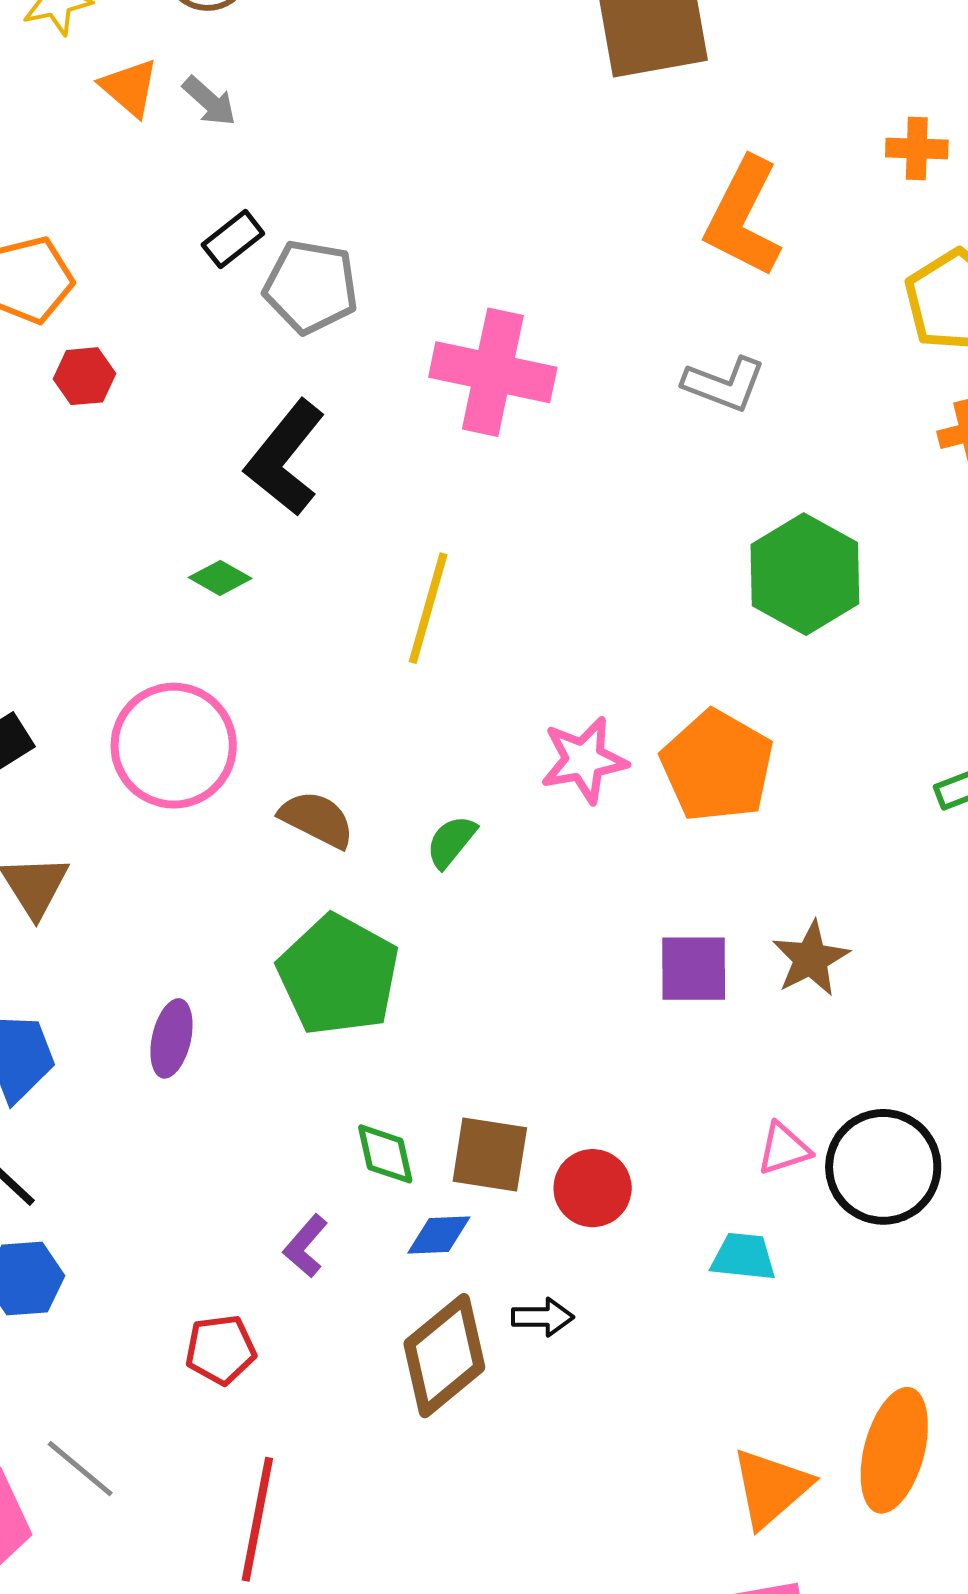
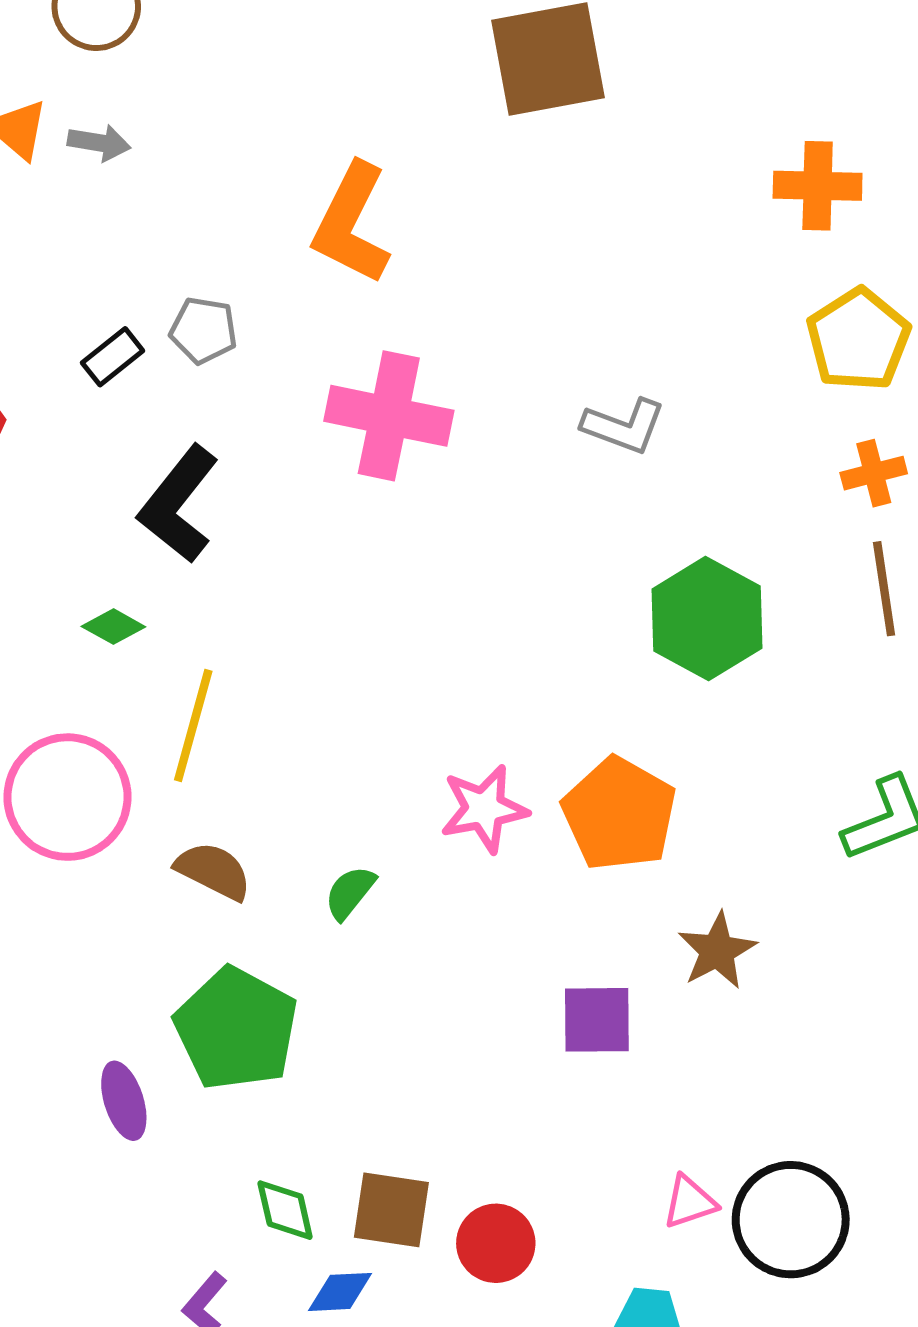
gray arrow: (209, 101) -> (99, 143), turned -32
orange cross: (917, 149) -> (818, 186), size x1.4
orange L-shape: (743, 217) -> (351, 224), moved
black rectangle: (233, 239) -> (113, 357), moved
gray pentagon: (311, 287) -> (203, 330), size x0.7
yellow line: (428, 608) -> (193, 726), moved
brown star: (811, 959) -> (717, 951), moved
purple ellipse: (171, 1038) -> (124, 1101), moved, turned -30

